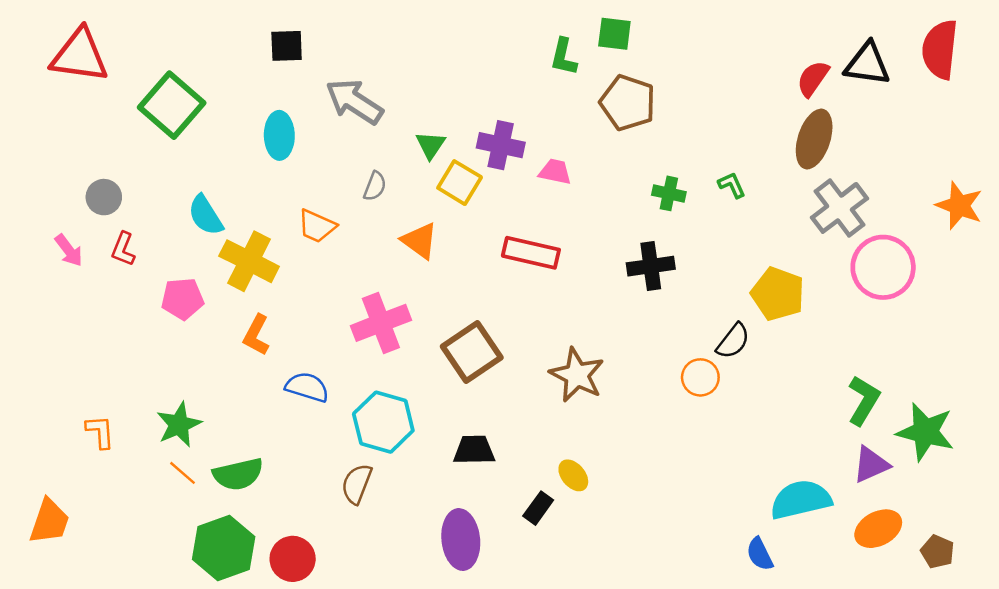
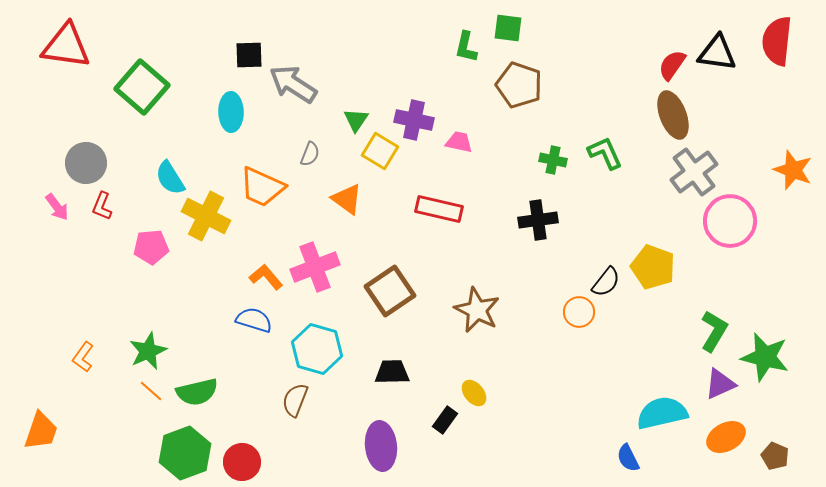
black square: (287, 46) -> (249, 55), moved
brown ellipse: (814, 139) -> (673, 115), turned -39
green L-shape: (732, 185) -> (605, 153), size x1.5
gray circle: (104, 197) -> (86, 163), size x1.4
orange trapezoid: (317, 226) -> (262, 187), size x1.4
yellow pentagon: (778, 294) -> (653, 267), moved
orange L-shape: (256, 335) -> (266, 277), moved, turned 112
orange L-shape: (100, 432) -> (83, 357), turned -140

